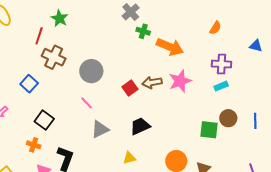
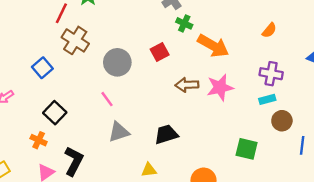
red square: (130, 88) -> (160, 52), moved
brown circle: (228, 118) -> (282, 121), moved

